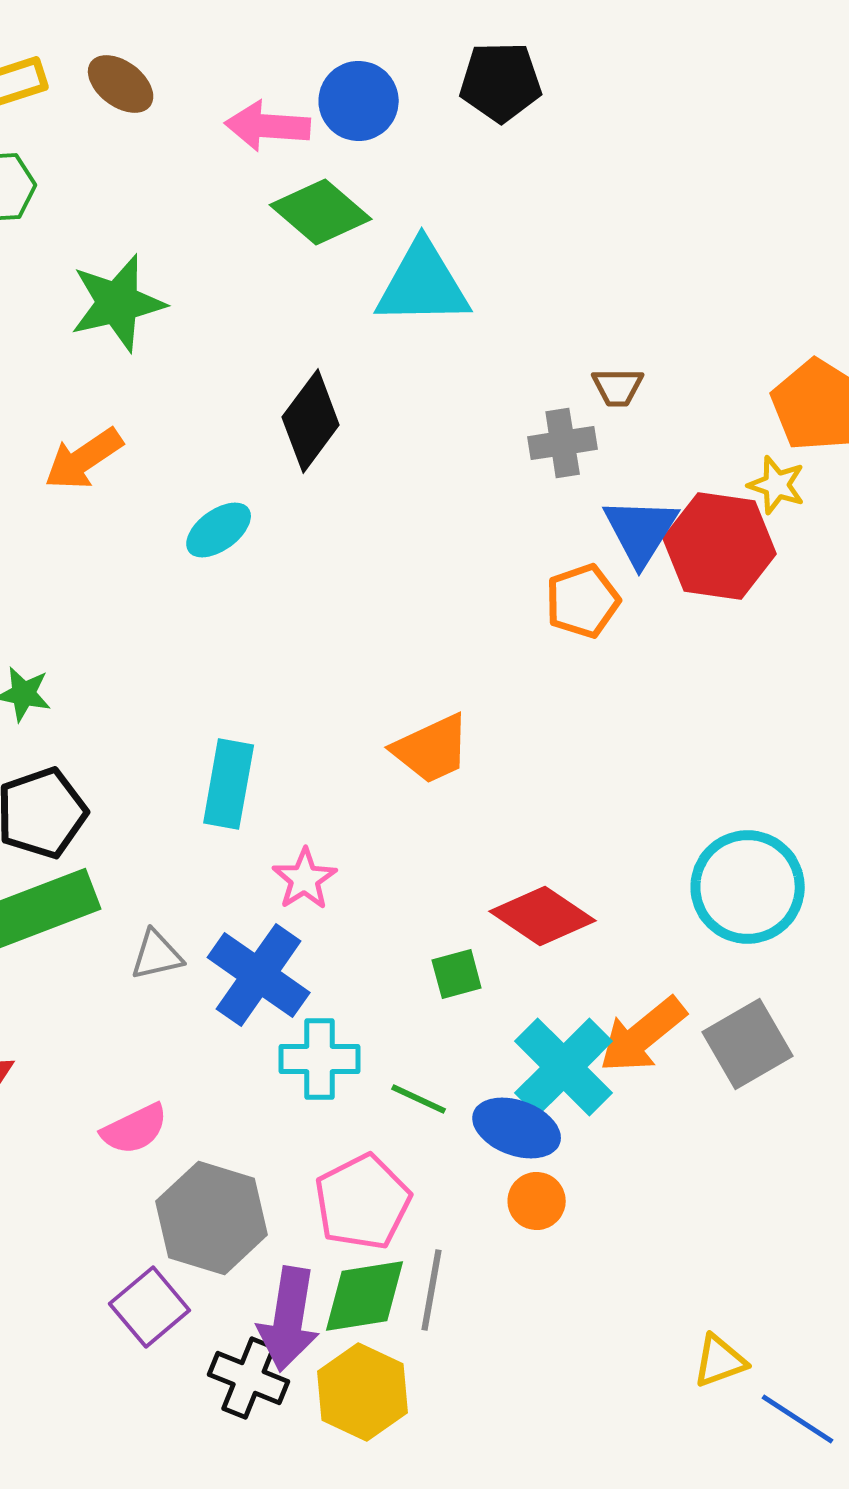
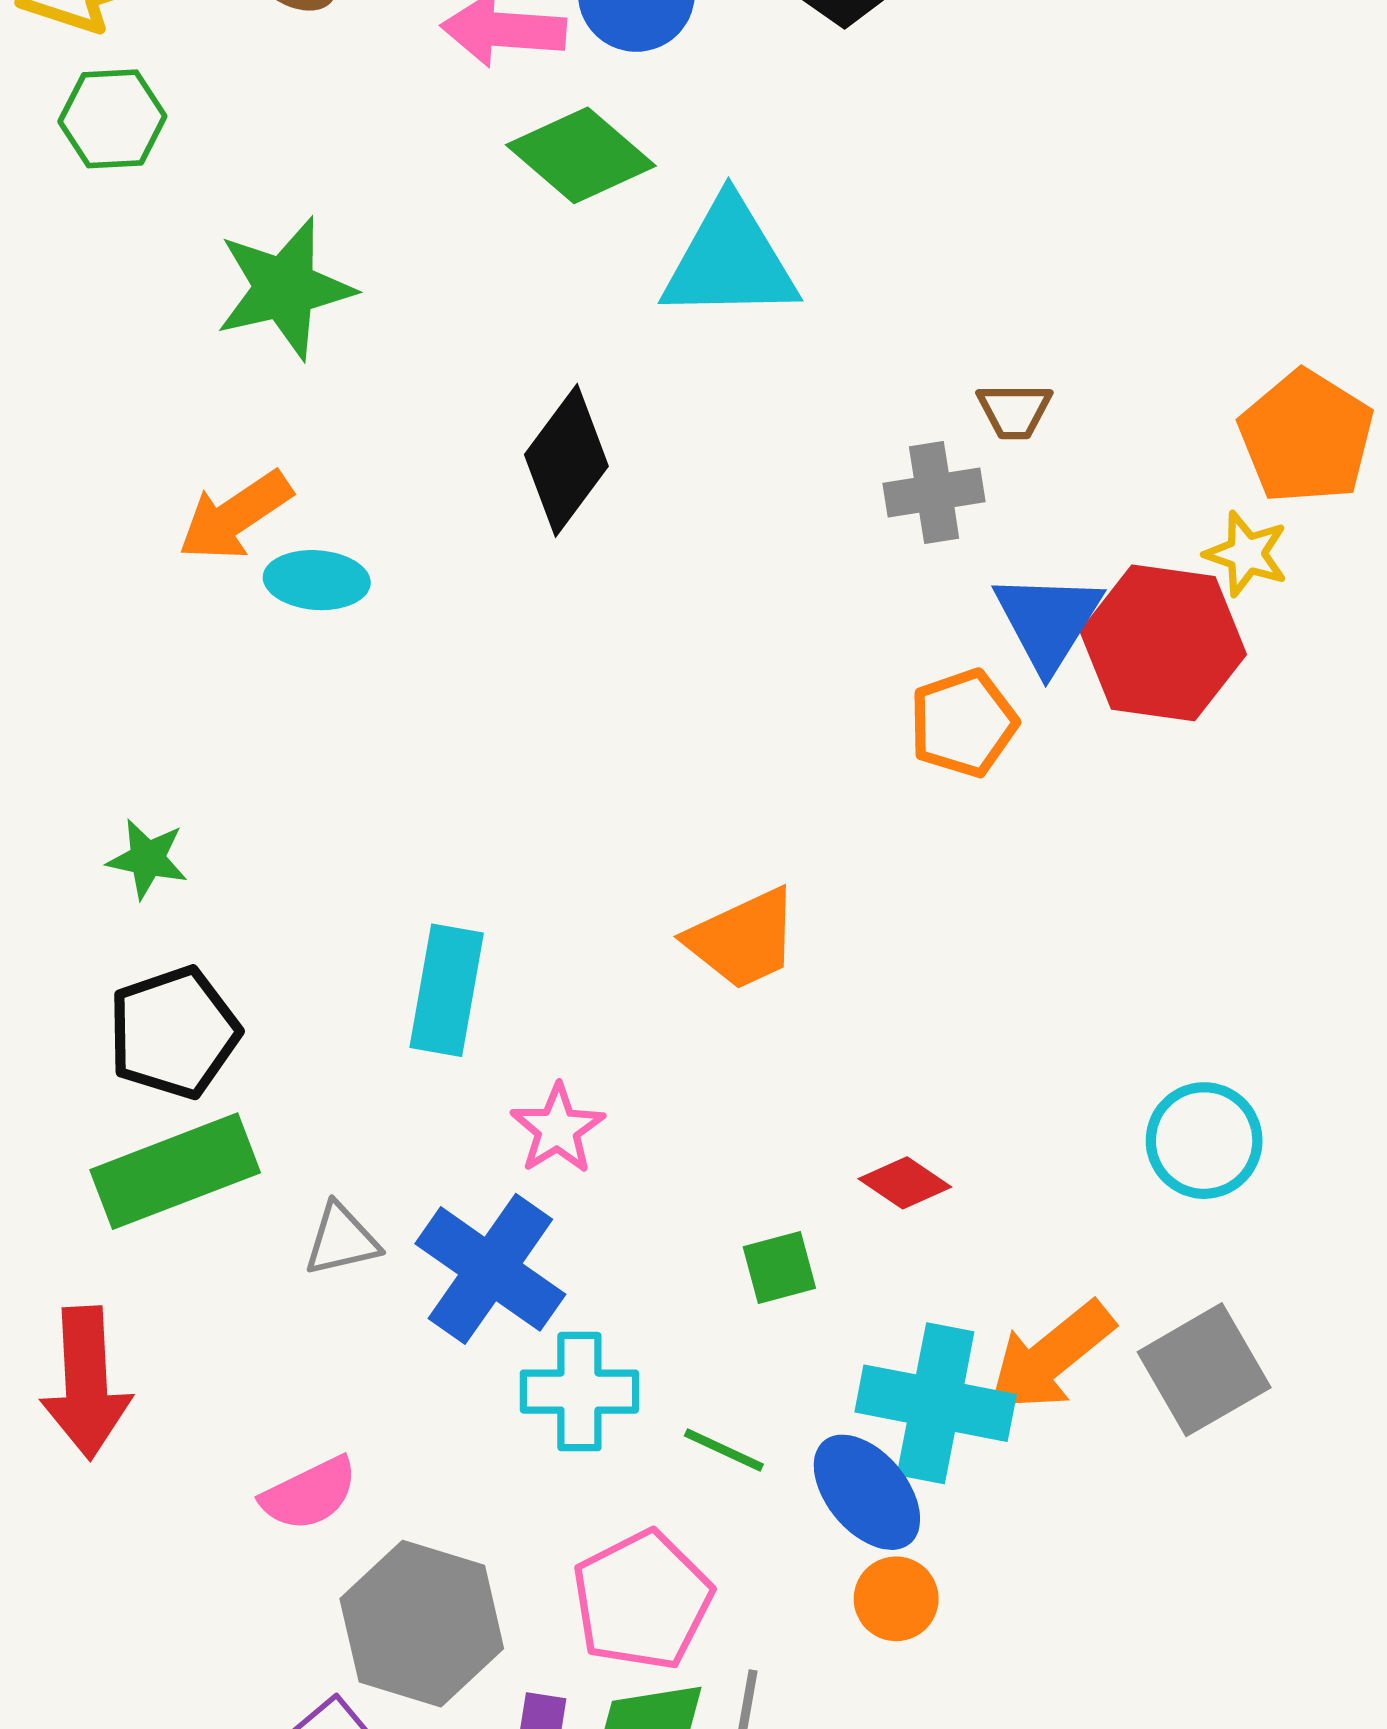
cyan ellipse: (219, 530) -> (317, 580), moved, turned 40
cyan circle: (748, 887) -> (1204, 1141), size x0.7
red diamond: (543, 916) -> (905, 1183), size x0.6
cyan cross: (564, 1067) -> (936, 1403), turned -34
blue ellipse: (517, 1128) -> (867, 1492), turned 30

